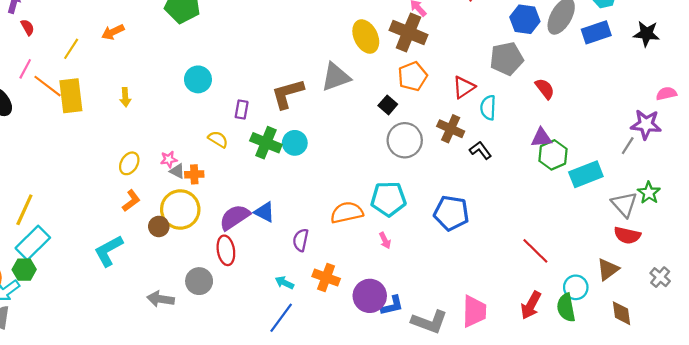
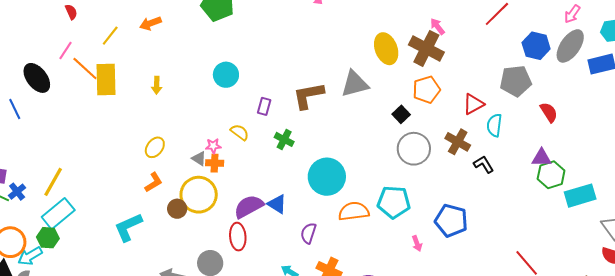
green cross: (266, 143) -> (284, 139), size x0.7
cyan circle: (295, 143) -> (327, 177), moved, size x1.6
pink star: (169, 159) -> (213, 146), moved
pink arrow: (385, 240) -> (417, 243), moved

